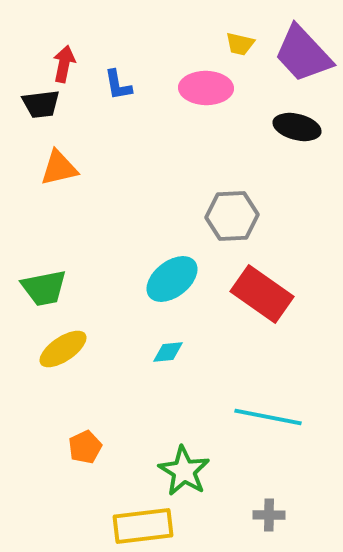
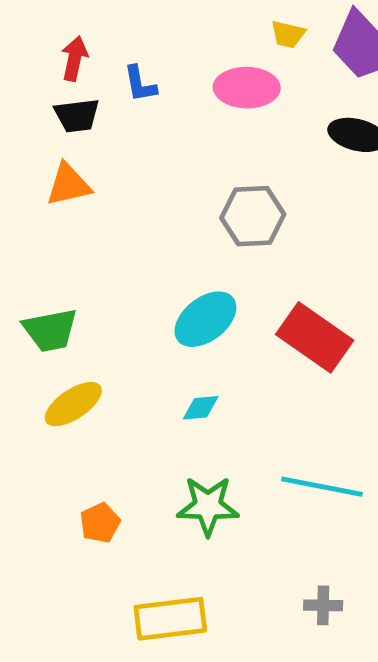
black trapezoid: (41, 104) -> (77, 116), moved
gray hexagon: (232, 216) -> (253, 216), moved
green star: (184, 471) -> (208, 506), moved, turned -30

